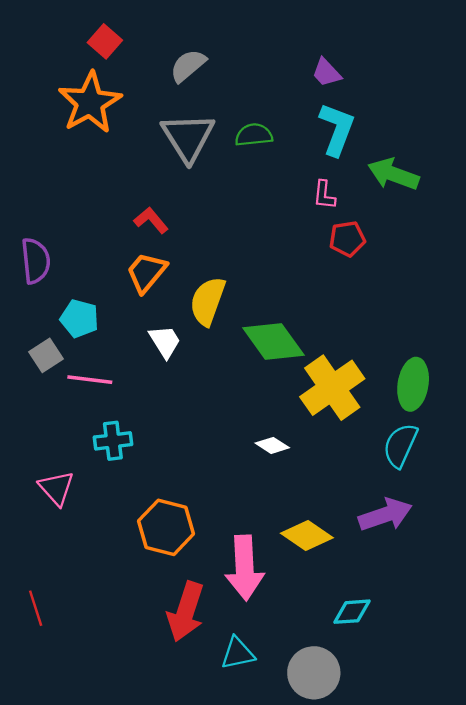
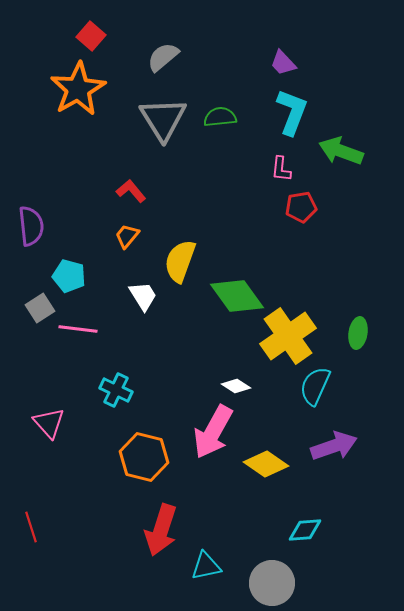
orange trapezoid: (146, 272) -> (127, 236), size x0.7
green ellipse: (413, 384) -> (358, 333), size x0.7
cyan cross: (113, 441) -> (116, 390), moved, turned 32
cyan semicircle: (400, 445) -> (315, 386), moved
pink arrow: (245, 568) -> (213, 432), moved, turned 32

